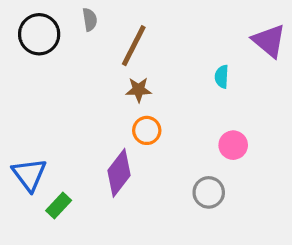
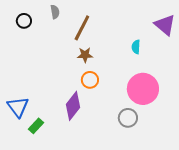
black circle: (39, 34) -> (24, 21), size x0.6
pink circle: (233, 145) -> (143, 89), size x1.8

